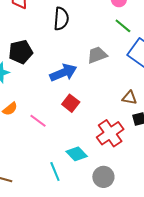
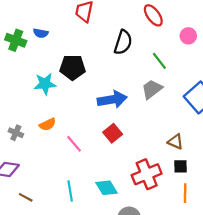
green line: (123, 26) -> (159, 61), moved
gray trapezoid: (97, 55) -> (152, 89), turned -30
cyan line: (55, 172) -> (70, 191), moved

